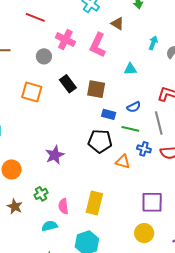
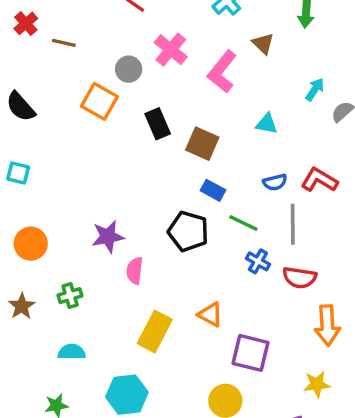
orange square: (32, 92) -> (99, 101), moved
blue semicircle: (134, 107) -> (275, 182), moved
orange triangle: (123, 162) -> (210, 315), moved
pink semicircle: (63, 206) -> (135, 271), moved

